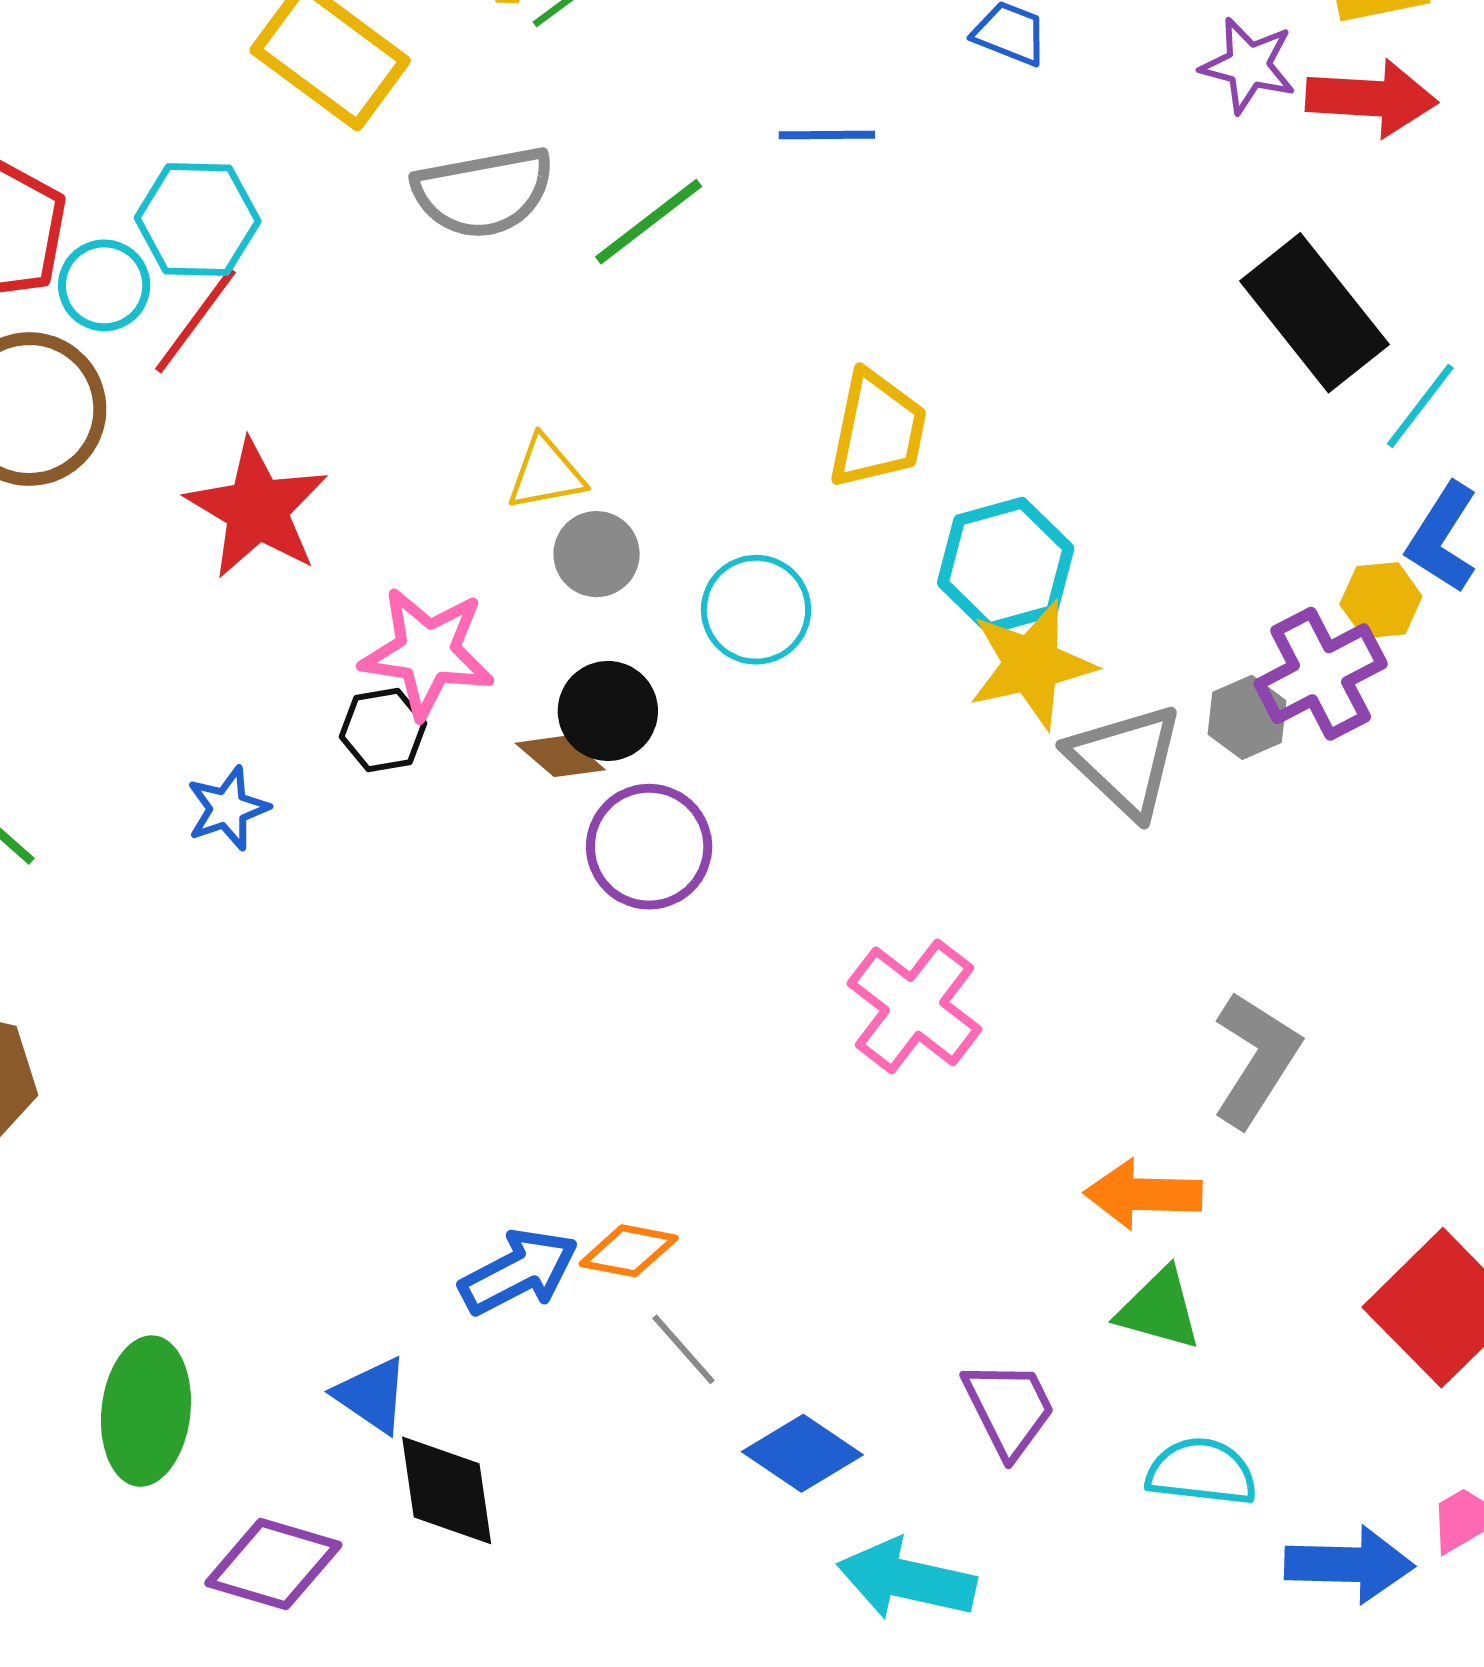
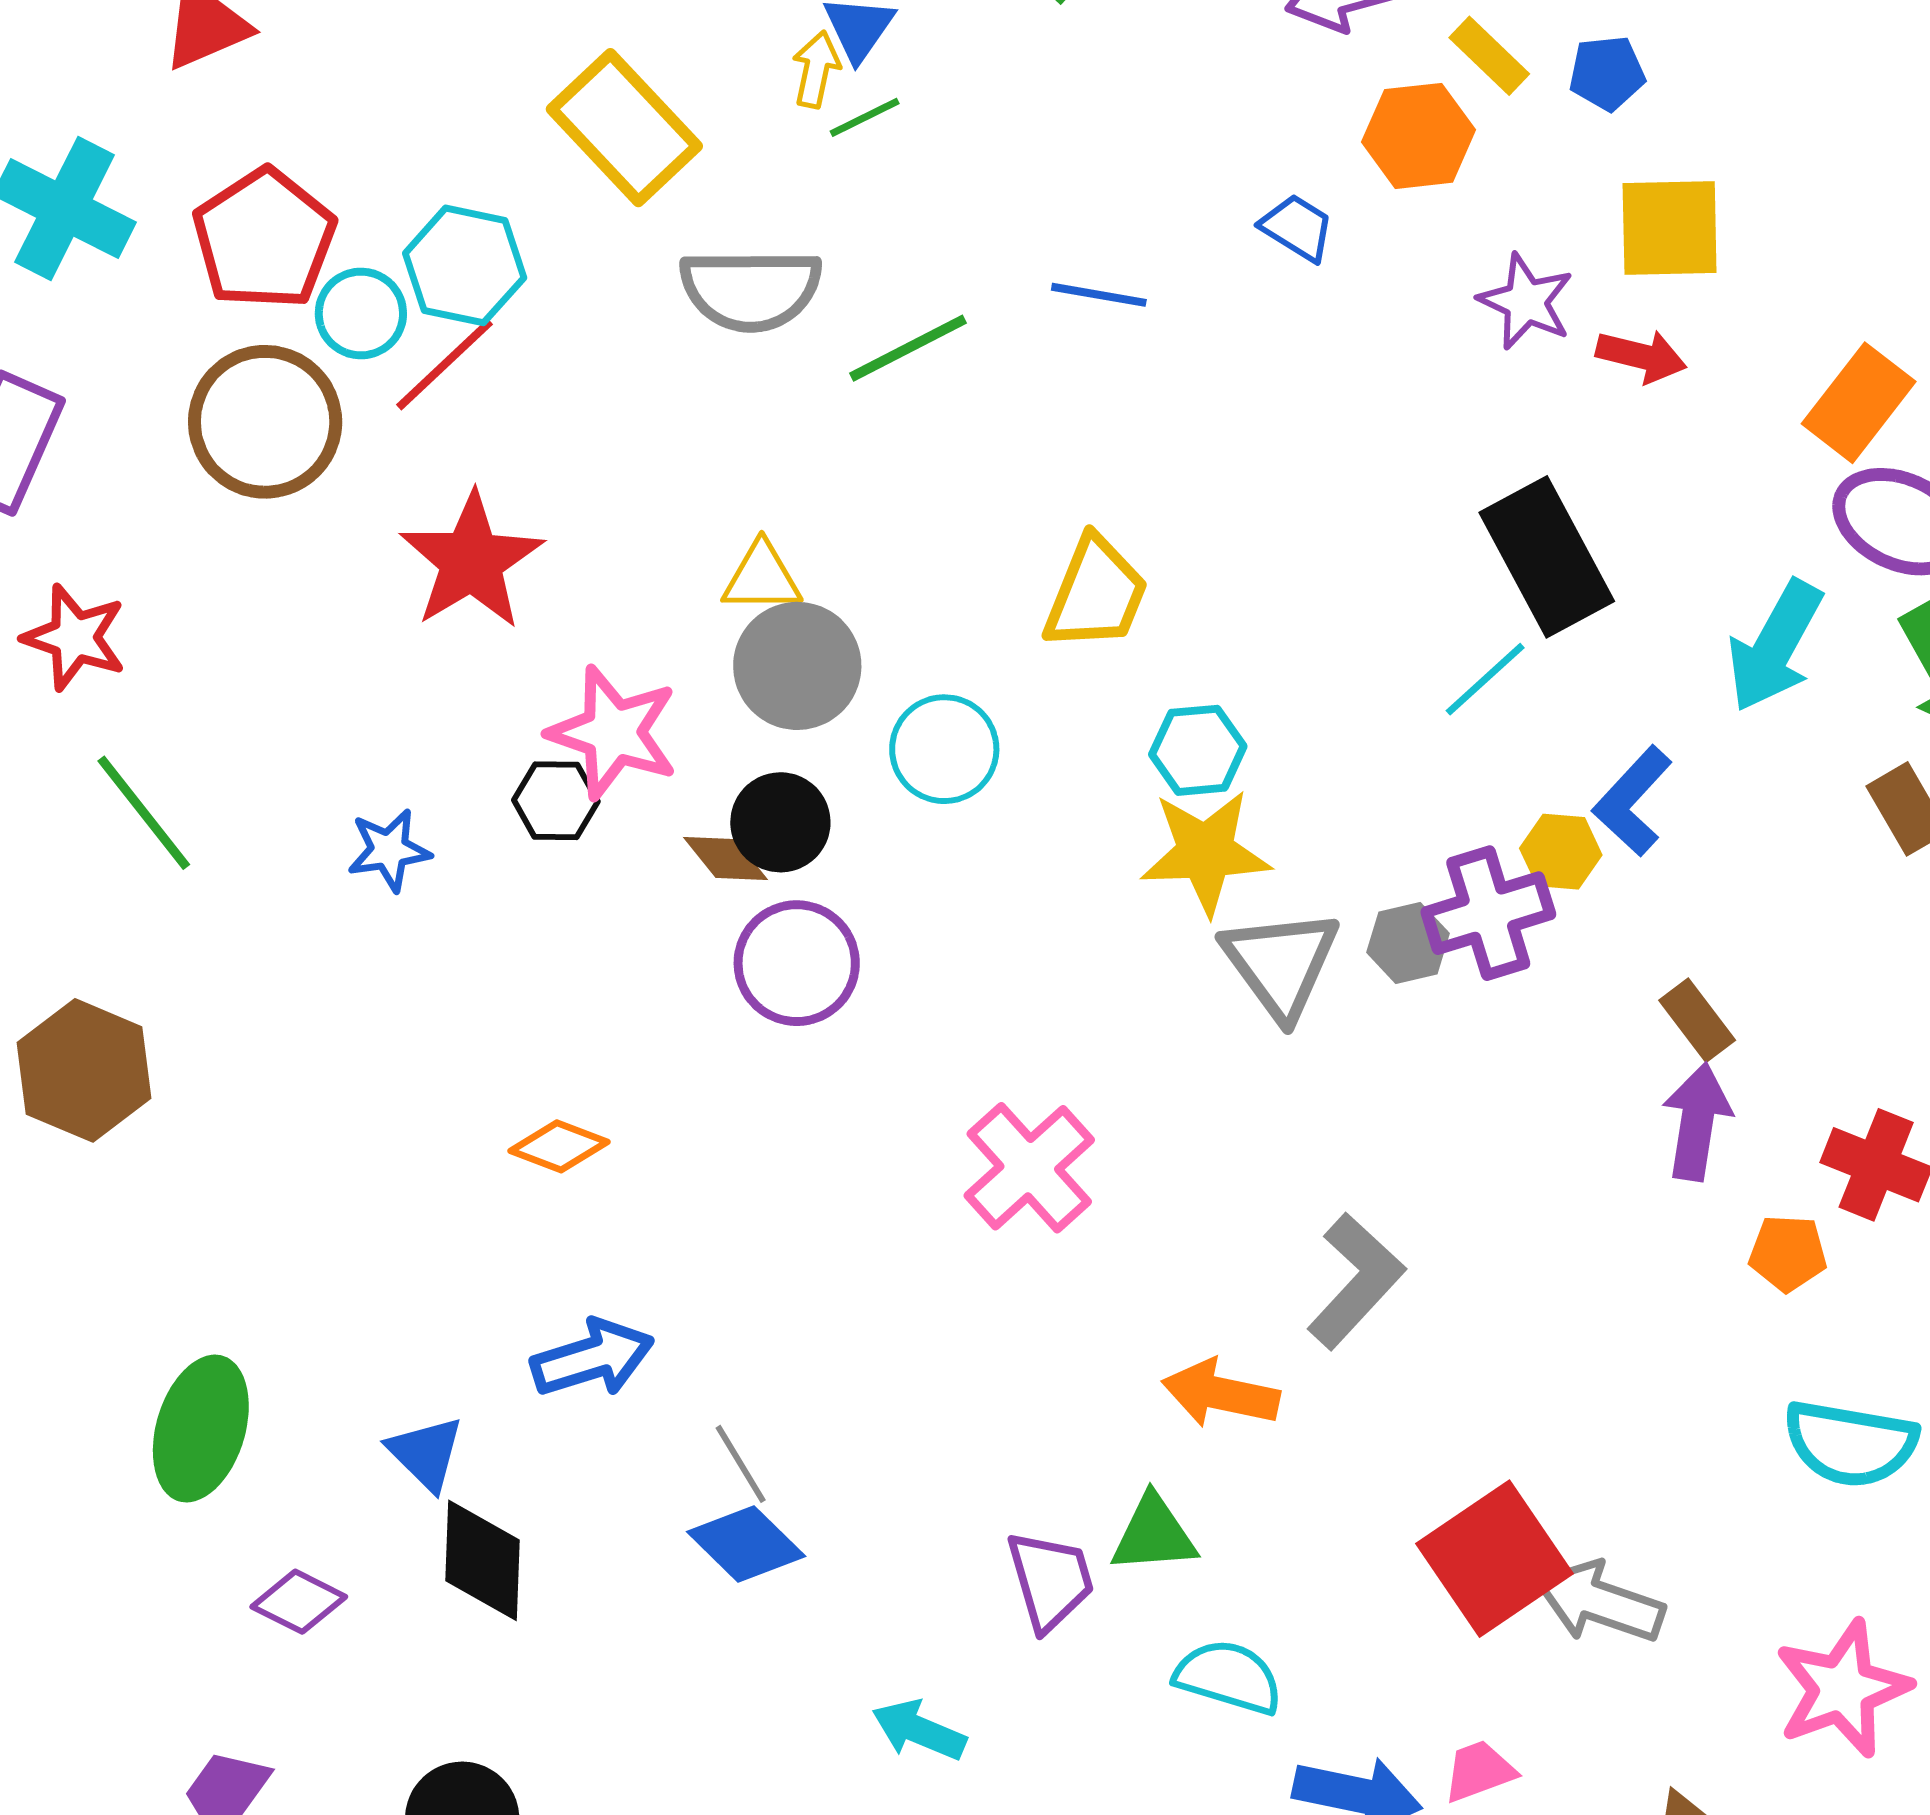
red arrow: (1372, 98) -> (1641, 356), size x0.7
cyan line: (1420, 406) -> (1485, 679), moved
gray circle: (597, 554) -> (797, 666), size x1.5
cyan hexagon: (1006, 565) -> (1198, 750), size x0.7
orange diamond: (629, 1251) -> (559, 1146), moved
green triangle: (1159, 1309) -> (1154, 1534), moved, turned -30
blue diamond: (802, 1453) -> (746, 1544), moved
purple diamond: (273, 1564) -> (299, 1602), size x0.7
cyan arrow: (906, 1579) -> (919, 1730), size x0.7

